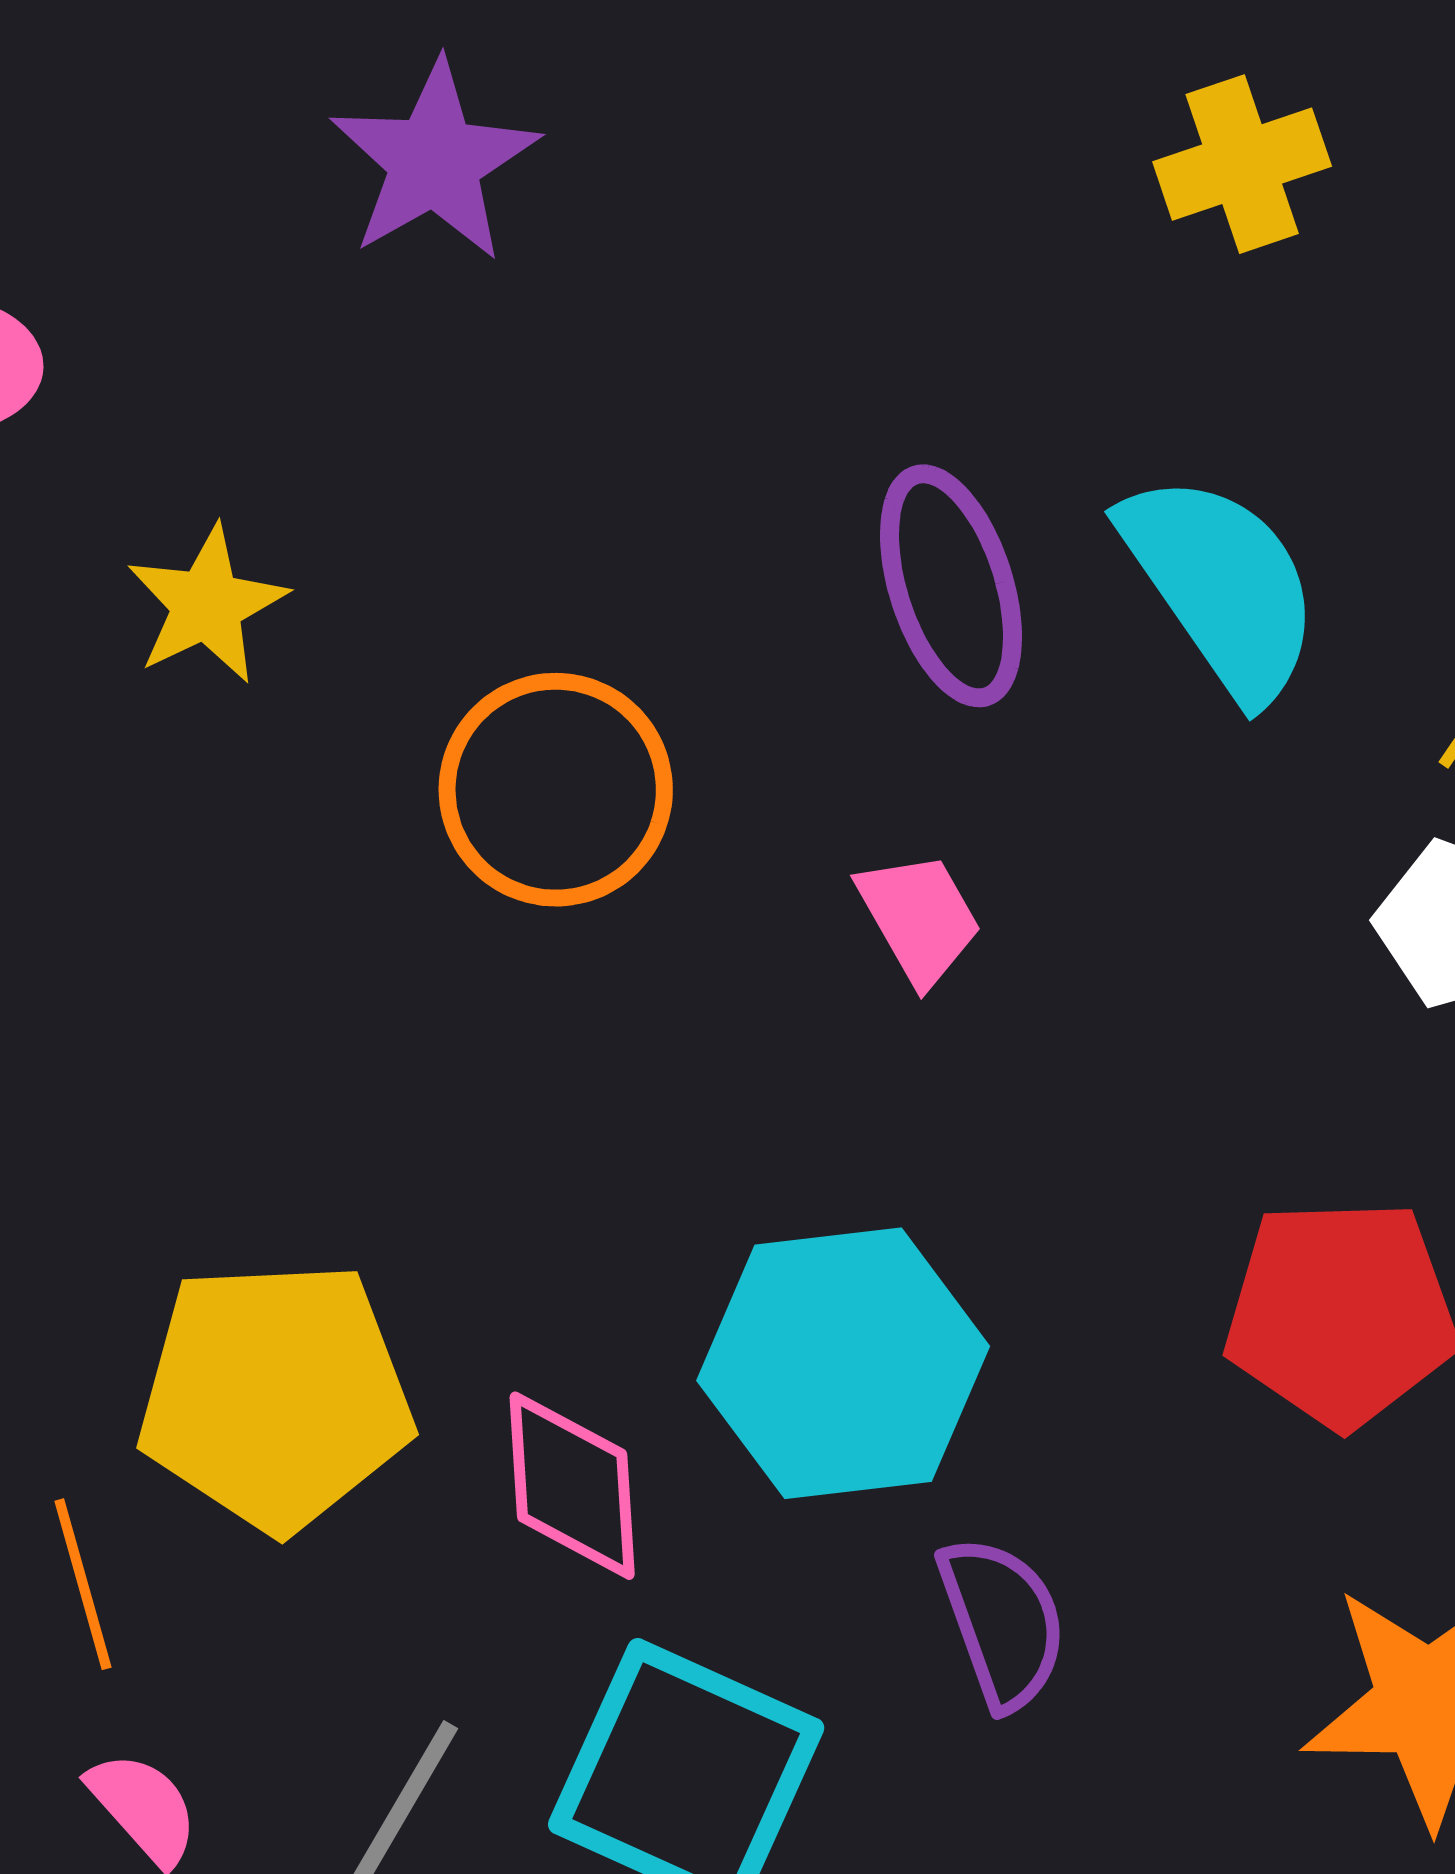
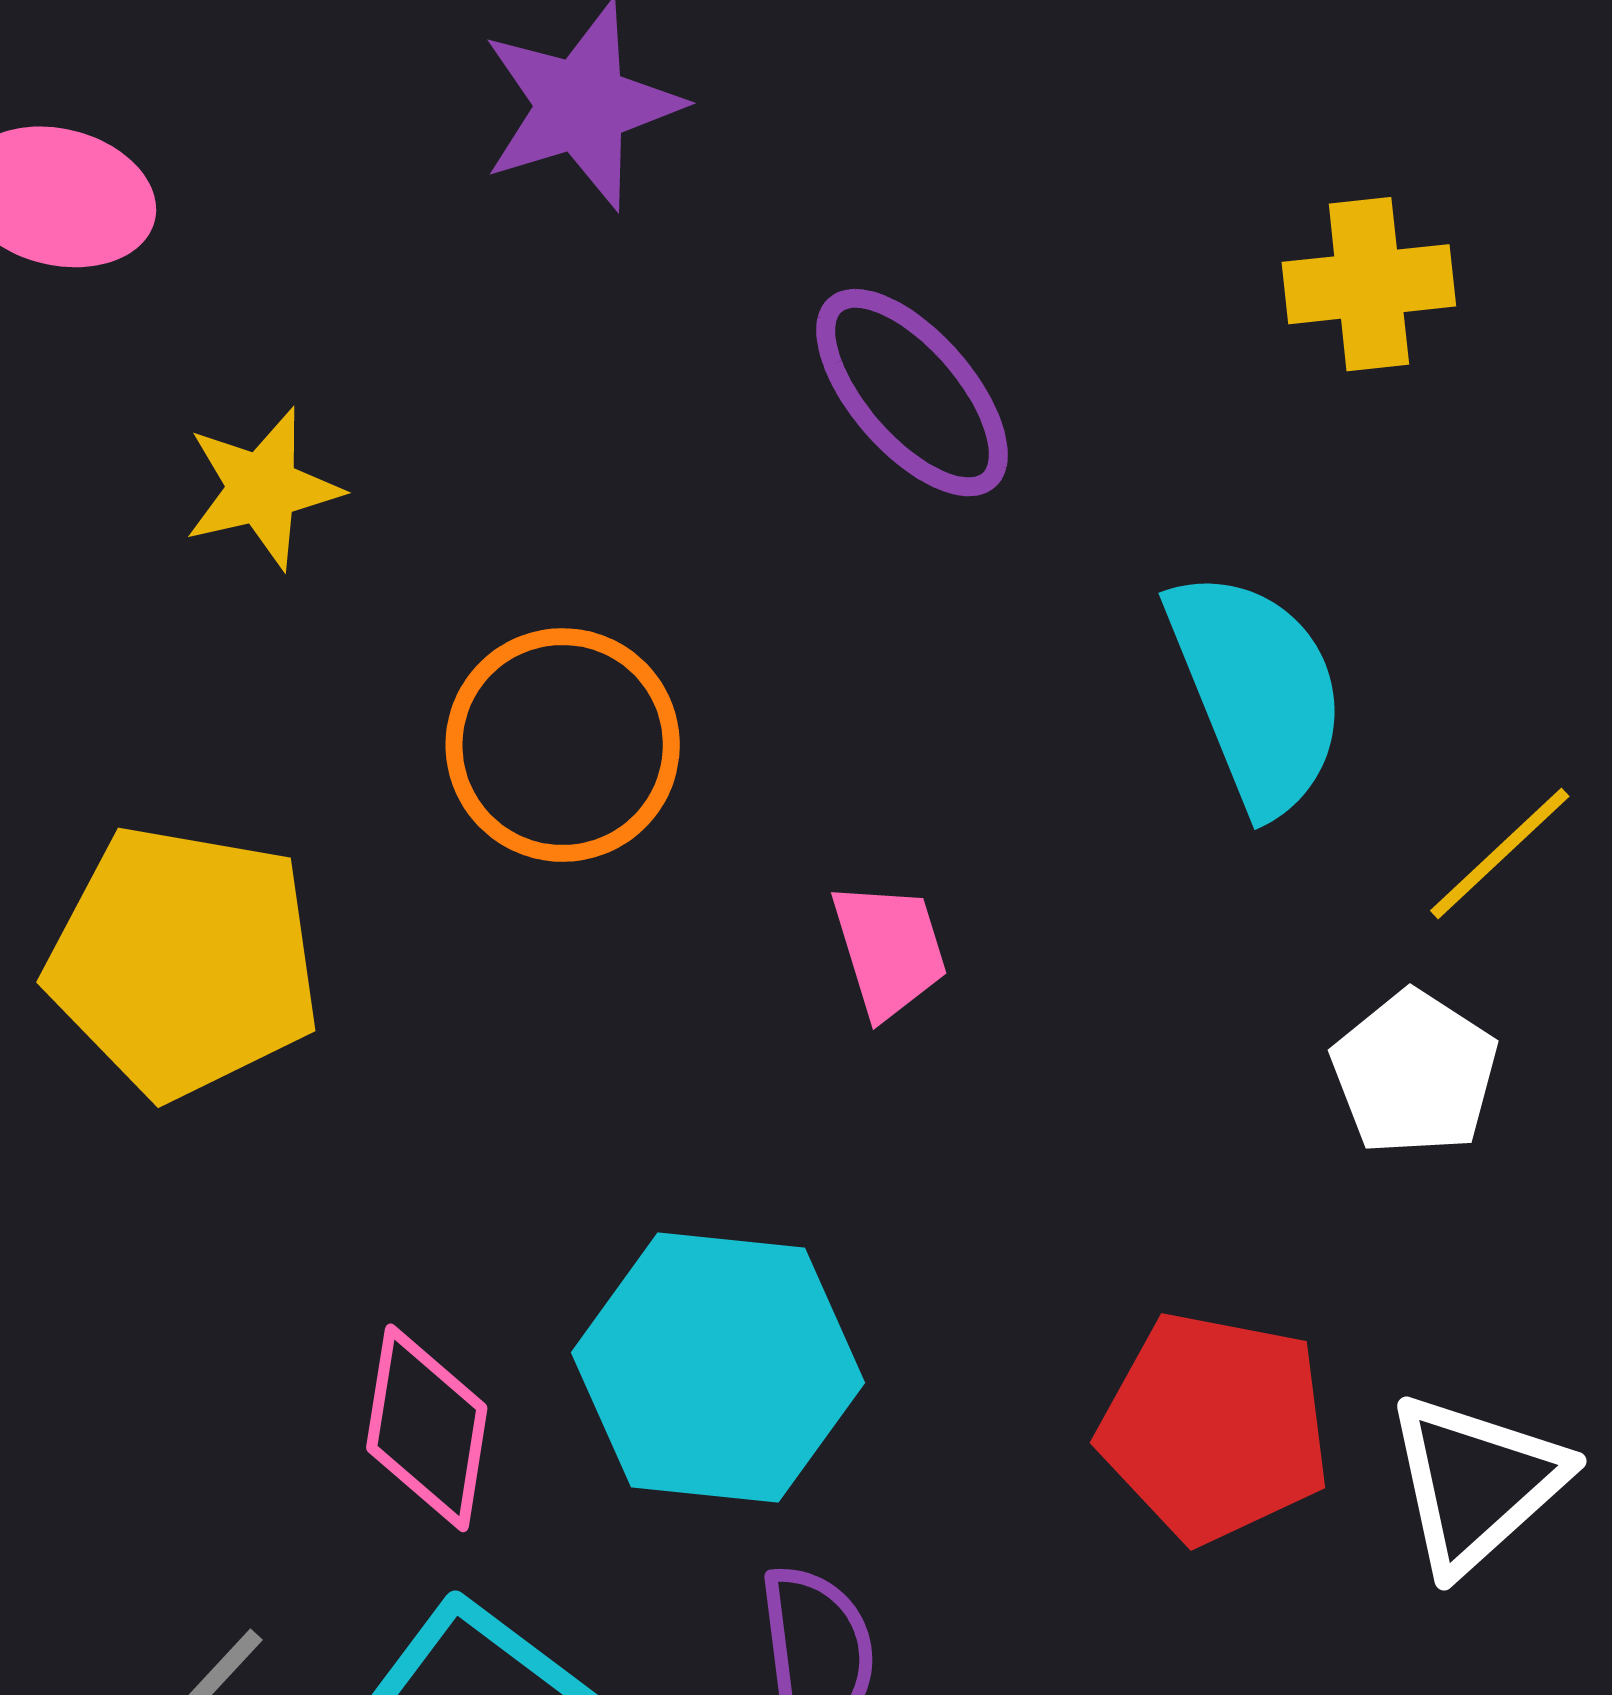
purple ellipse: (951, 586) -> (912, 393), moved, turned -36
yellow pentagon: (275, 1396) -> (184, 961), moved

